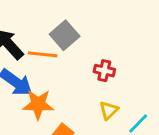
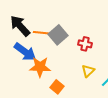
gray square: (65, 35) -> (58, 35), moved

